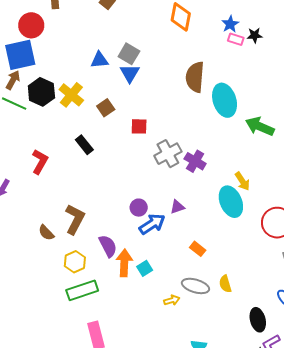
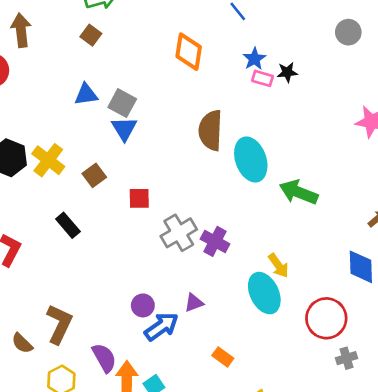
blue triangle: (99, 60) -> (86, 94), moved

